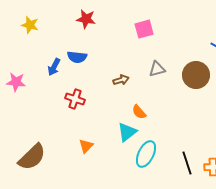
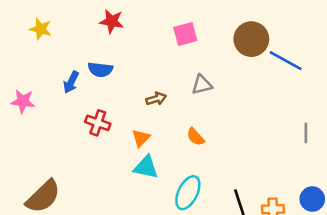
brown circle: (196, 75) -> (251, 39), moved
orange semicircle: (139, 112) -> (195, 137), moved
cyan triangle: (127, 132) -> (146, 167), moved, turned 50
orange triangle: (86, 146) -> (141, 138), moved

